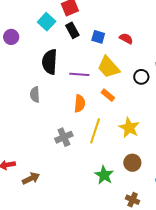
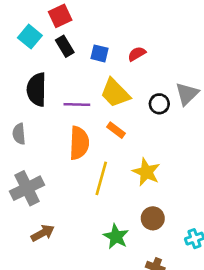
red semicircle: (126, 39) -> (137, 54), turned -56
orange semicircle: (80, 103) -> (79, 143), size x1.4
gray cross: (64, 137) -> (27, 188), moved, size x1.4
brown arrow: (31, 178) -> (43, 233), moved

